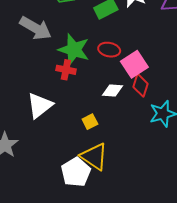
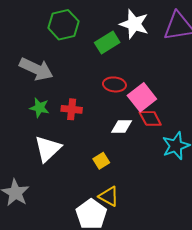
green star: (74, 50) -> (39, 108), moved, size x0.6
red diamond: (141, 85) -> (150, 118), turned -40
yellow triangle: (94, 157) -> (109, 196), size x0.7

